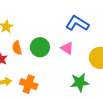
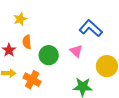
green circle: (40, 47) -> (49, 55), moved

